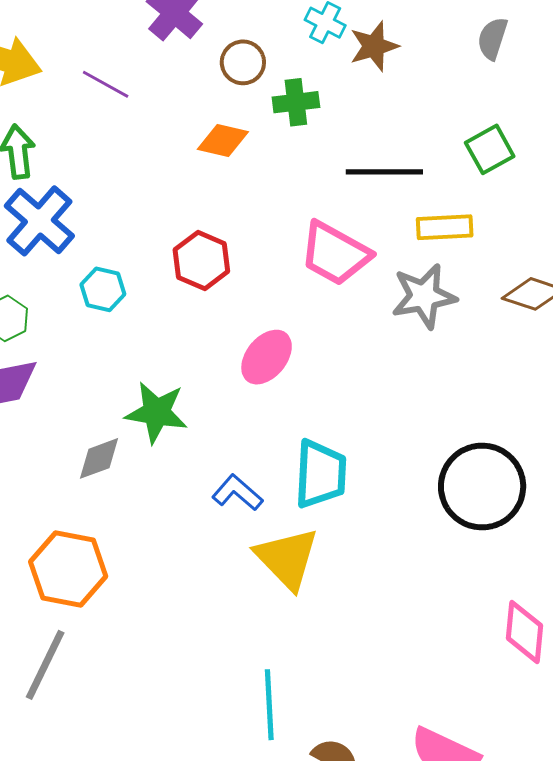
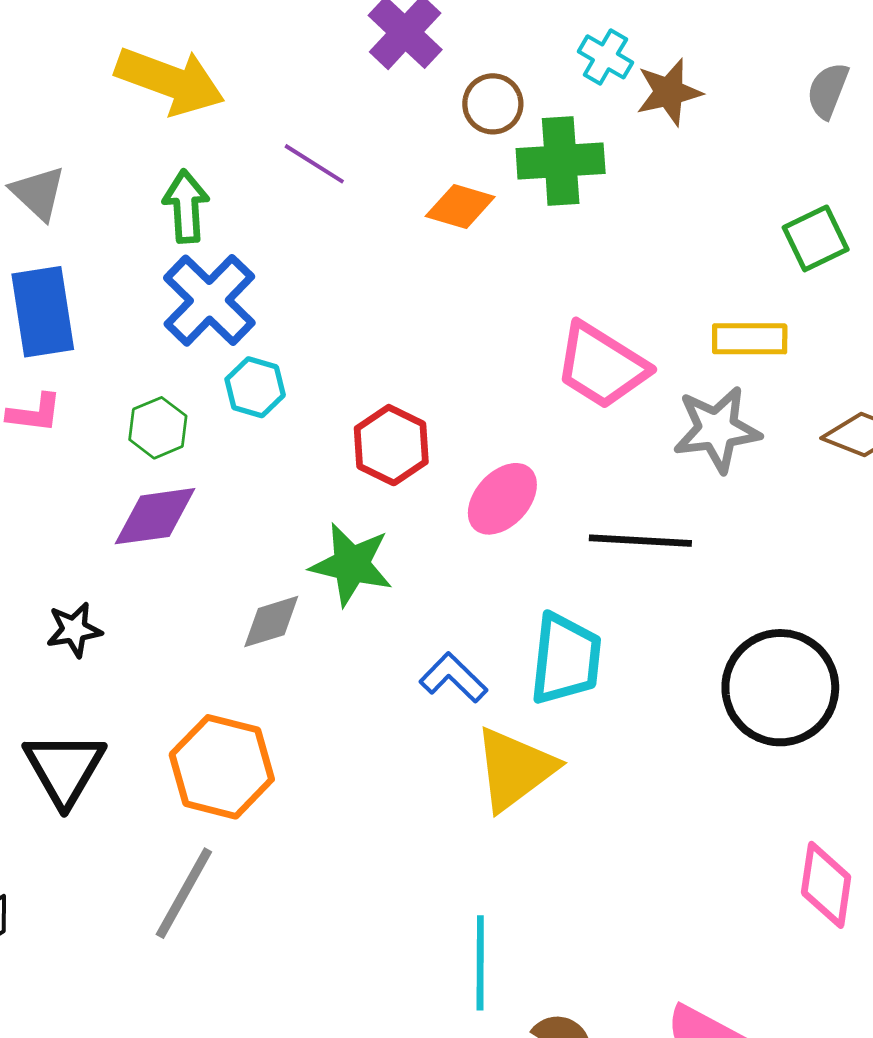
purple line: (106, 84) -> (314, 164), moved
green cross: (296, 102) -> (561, 161), size x1.4
black line: (384, 172) -> (640, 541), moved
red hexagon: (201, 261) -> (391, 445), moved
cyan hexagon: (103, 289) -> (255, 387), moved
yellow triangle: (287, 558) -> (515, 769), turned 34

